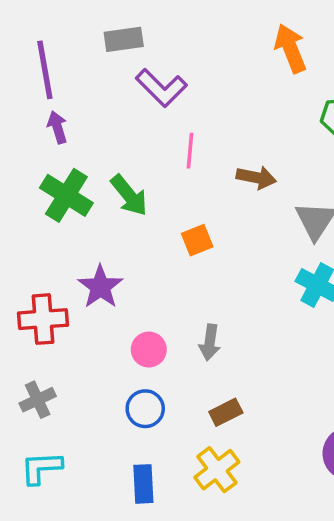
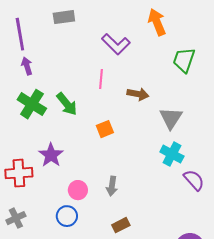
purple L-shape: (161, 88) -> (116, 44), moved
blue circle: (145, 409) -> (67, 216), moved

